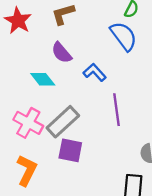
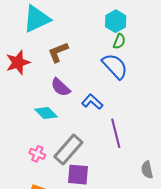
red star: (18, 21) -> (18, 63), turned 30
pink cross: (28, 123) -> (37, 154), size x0.6

